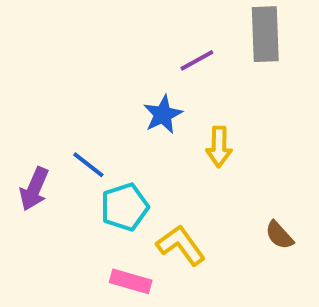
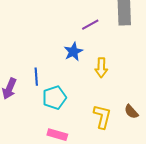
blue line: (88, 165) -> (36, 77), turned 48
yellow L-shape: (181, 245) -> (102, 117), moved, turned 50

